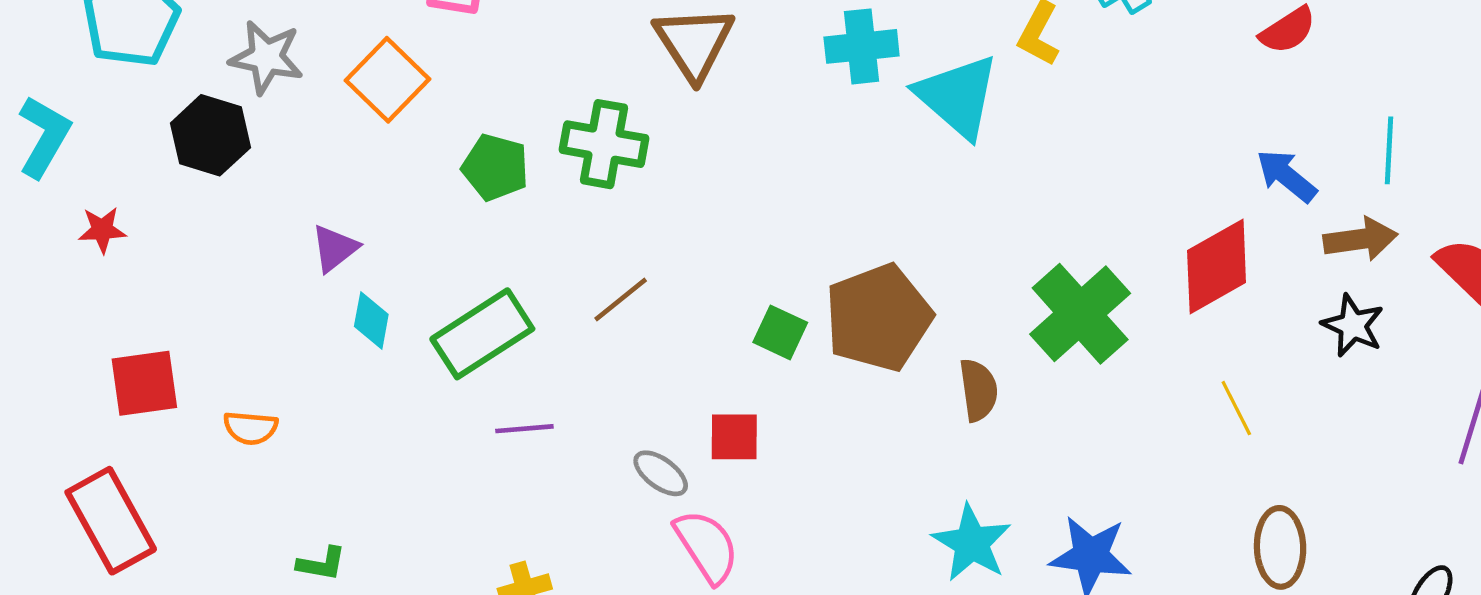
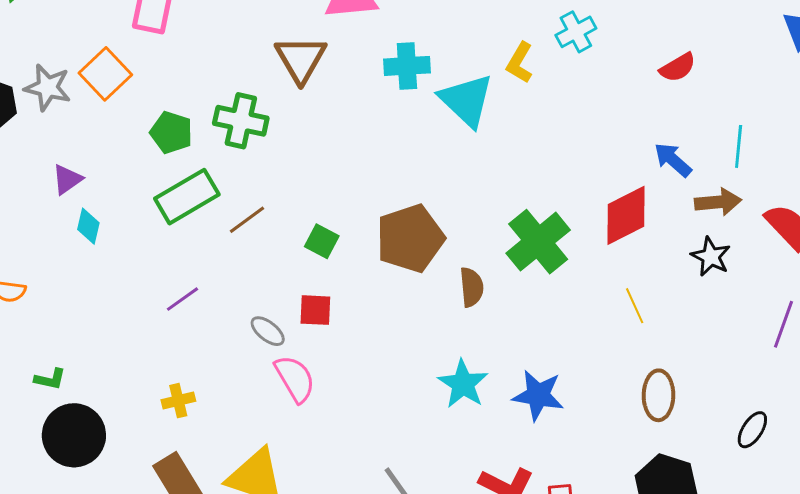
gray star: (266, 57) -> (48, 87), moved
green square: (780, 332) -> (322, 241), moved
green rectangle: (482, 334) -> (187, 197), moved
purple line: (524, 429) -> (183, 299), turned -33

